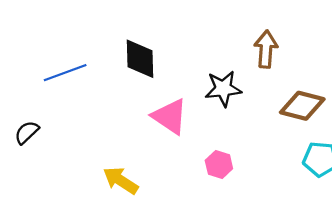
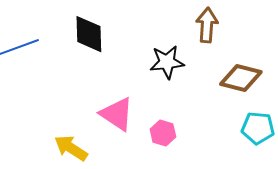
pink triangle: (170, 116) -> (117, 114), moved

